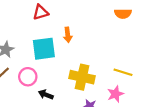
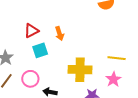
red triangle: (41, 12) -> (31, 31), moved
cyan square: (44, 49) -> (40, 50), size x0.7

